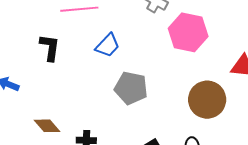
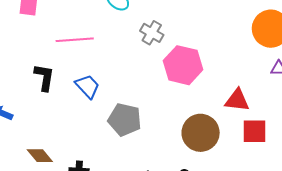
blue trapezoid: (108, 45) -> (87, 86), moved, turned -88

